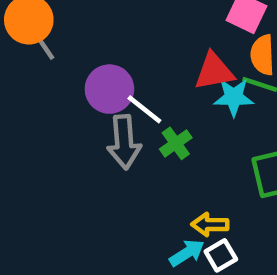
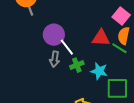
cyan star: (234, 97) -> (99, 71), moved
gray arrow: (124, 142) -> (55, 59), size x0.7

